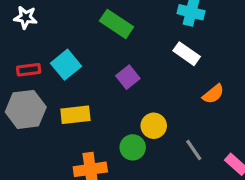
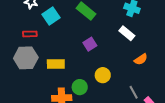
cyan square: (66, 65) -> (51, 16), moved
green circle: (133, 147) -> (80, 87), moved
gray line: (194, 150) -> (134, 92), moved

